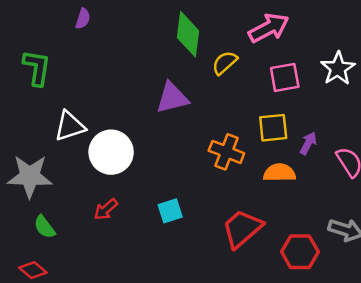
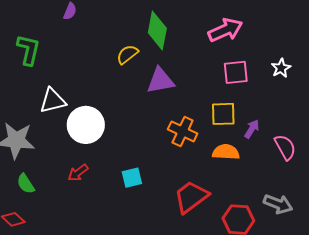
yellow semicircle: (225, 63) -> (127, 54), moved
white star: (338, 68) -> (281, 68), size x0.7
purple triangle: (172, 98) -> (160, 81), moved

